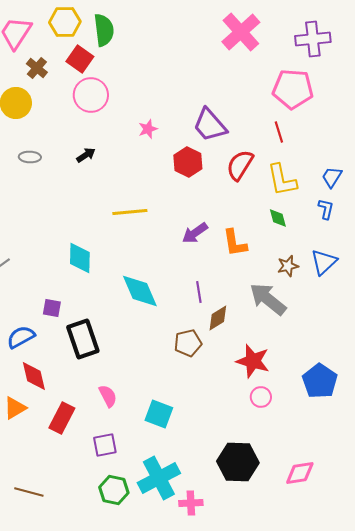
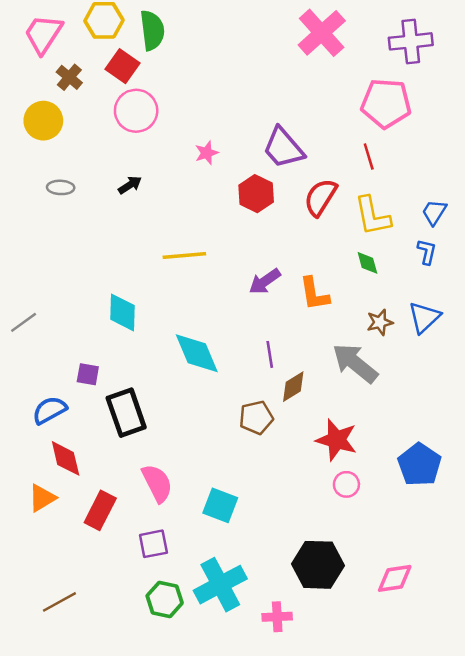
pink semicircle: (108, 396) -> (157, 483), size x1.4
brown line: (29, 492) -> (59, 602), turned -44
pink cross: (191, 503) -> (277, 617), moved

